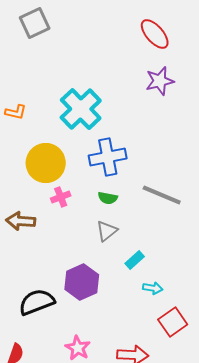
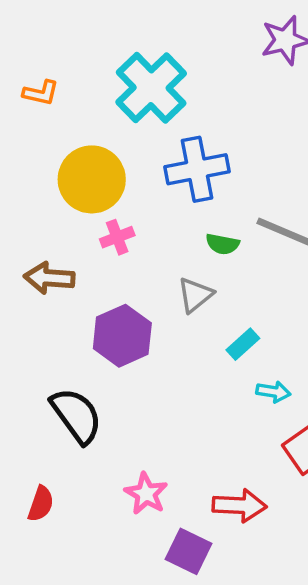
green semicircle: (108, 198) -> (222, 244), moved
purple hexagon: (82, 282) -> (122, 336), moved
black semicircle: (37, 302) -> (76, 416), turned 75

